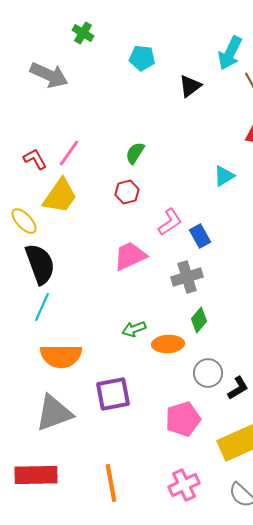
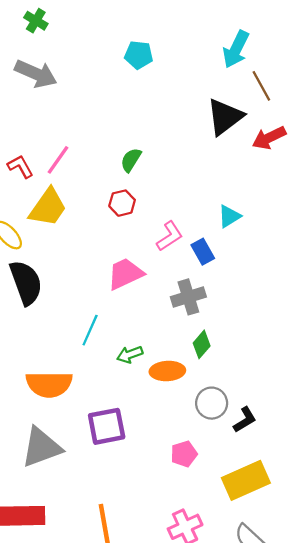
green cross: (83, 33) -> (36, 21), moved
black triangle: (190, 86) -> (225, 117), moved, size x1.5
cyan triangle: (224, 176) -> (229, 216), moved
cyan line: (42, 307) -> (90, 330), moved
pink pentagon: (183, 419) -> (184, 454), size x0.7

